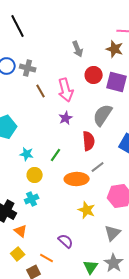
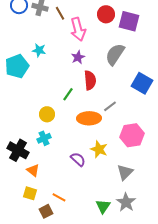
brown line: (41, 91) -> (60, 13), moved
red semicircle: (89, 141) -> (90, 80), moved
cyan star: (27, 154) -> (39, 50), moved
purple semicircle: (66, 241) -> (78, 159), moved
yellow square: (18, 254) -> (30, 193), turned -32

